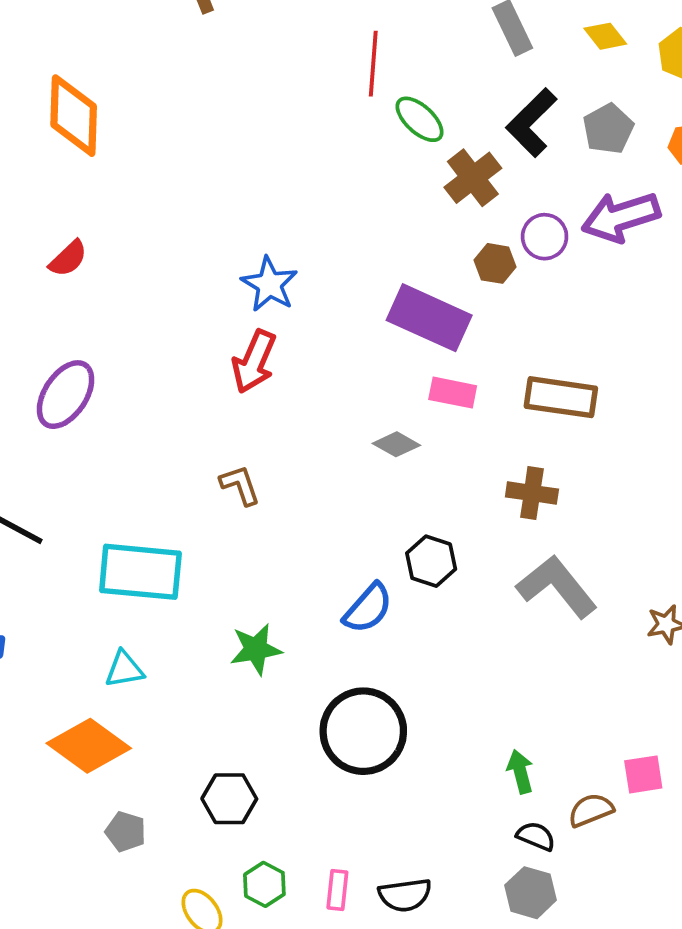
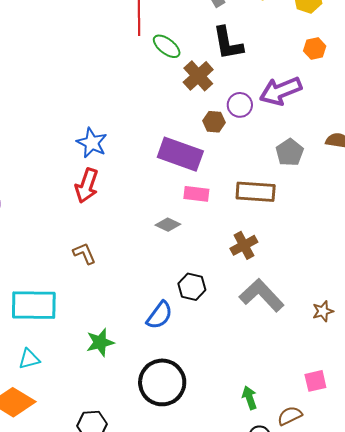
black L-shape: (532, 123) -> (228, 43), turned -51
gray pentagon: (608, 129) -> (290, 152), moved
brown cross: (532, 493) -> (244, 245), turned -32
pink square: (643, 774) -> (315, 381), moved

